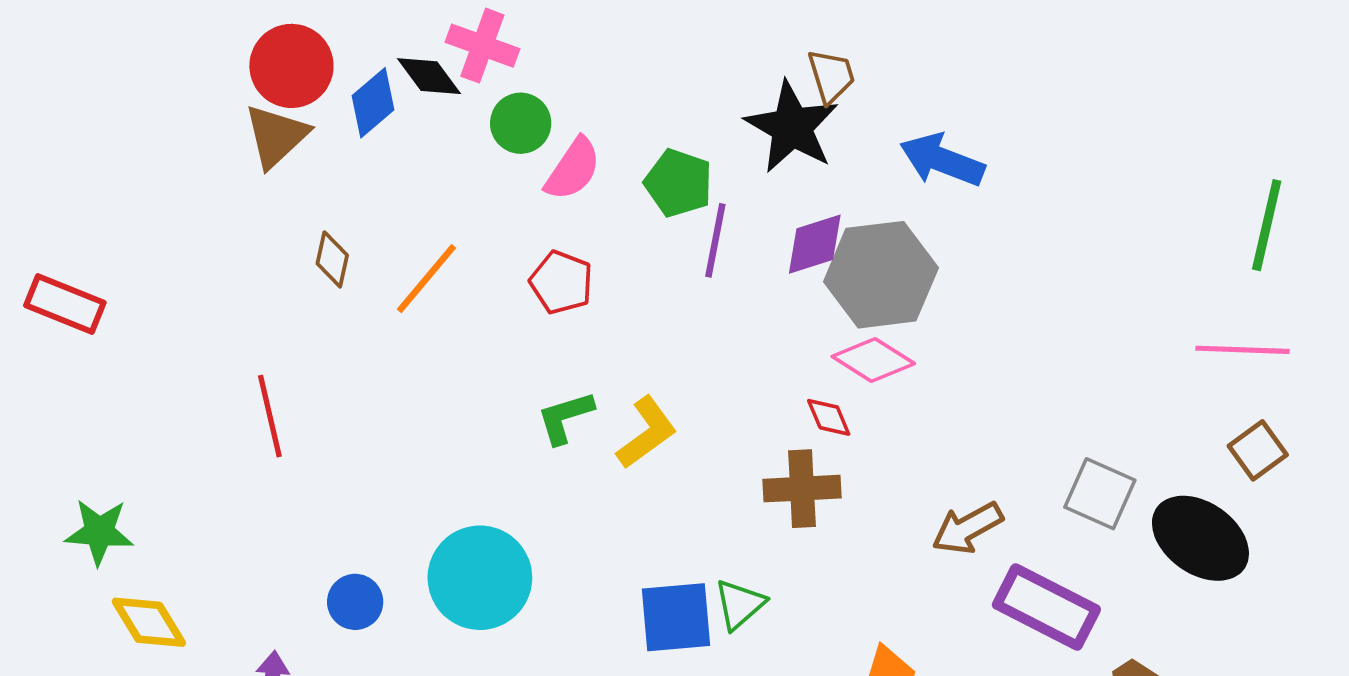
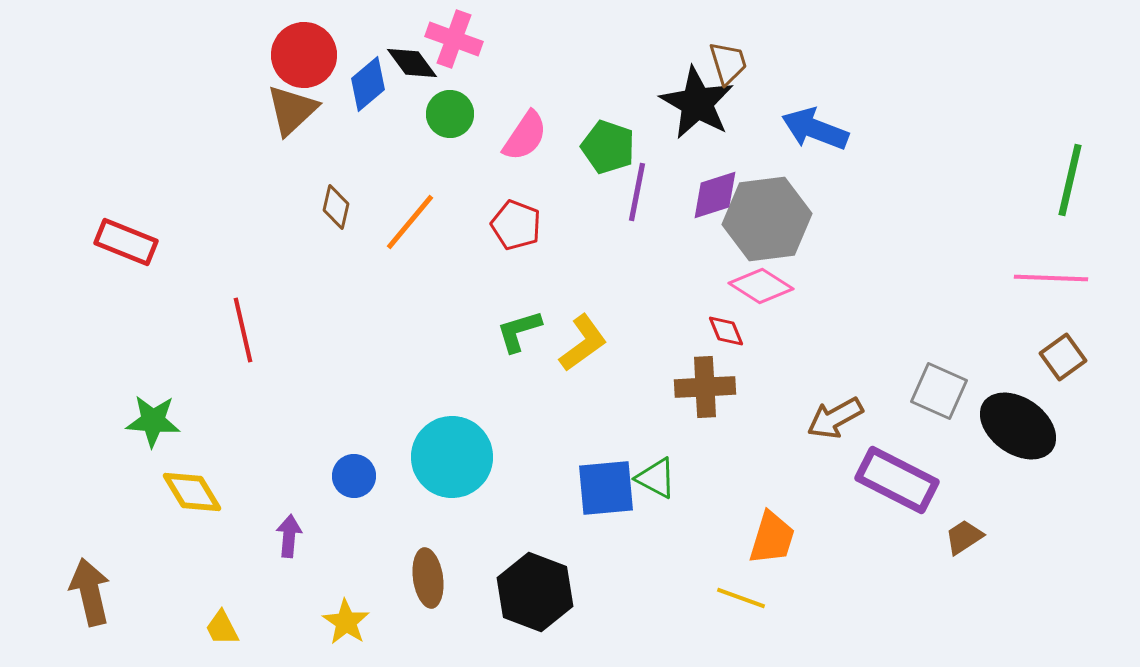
green circle: (521, 123) -> (450, 114), moved
red line: (270, 416) -> (243, 330), moved
green triangle: (740, 604) -> (656, 478), turned -51

